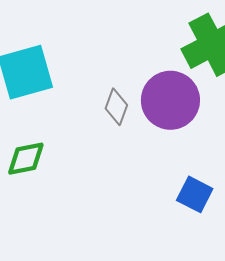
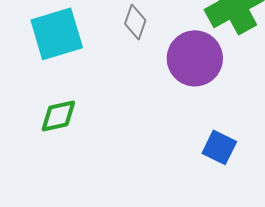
gray diamond: (116, 107) -> (135, 22), moved

